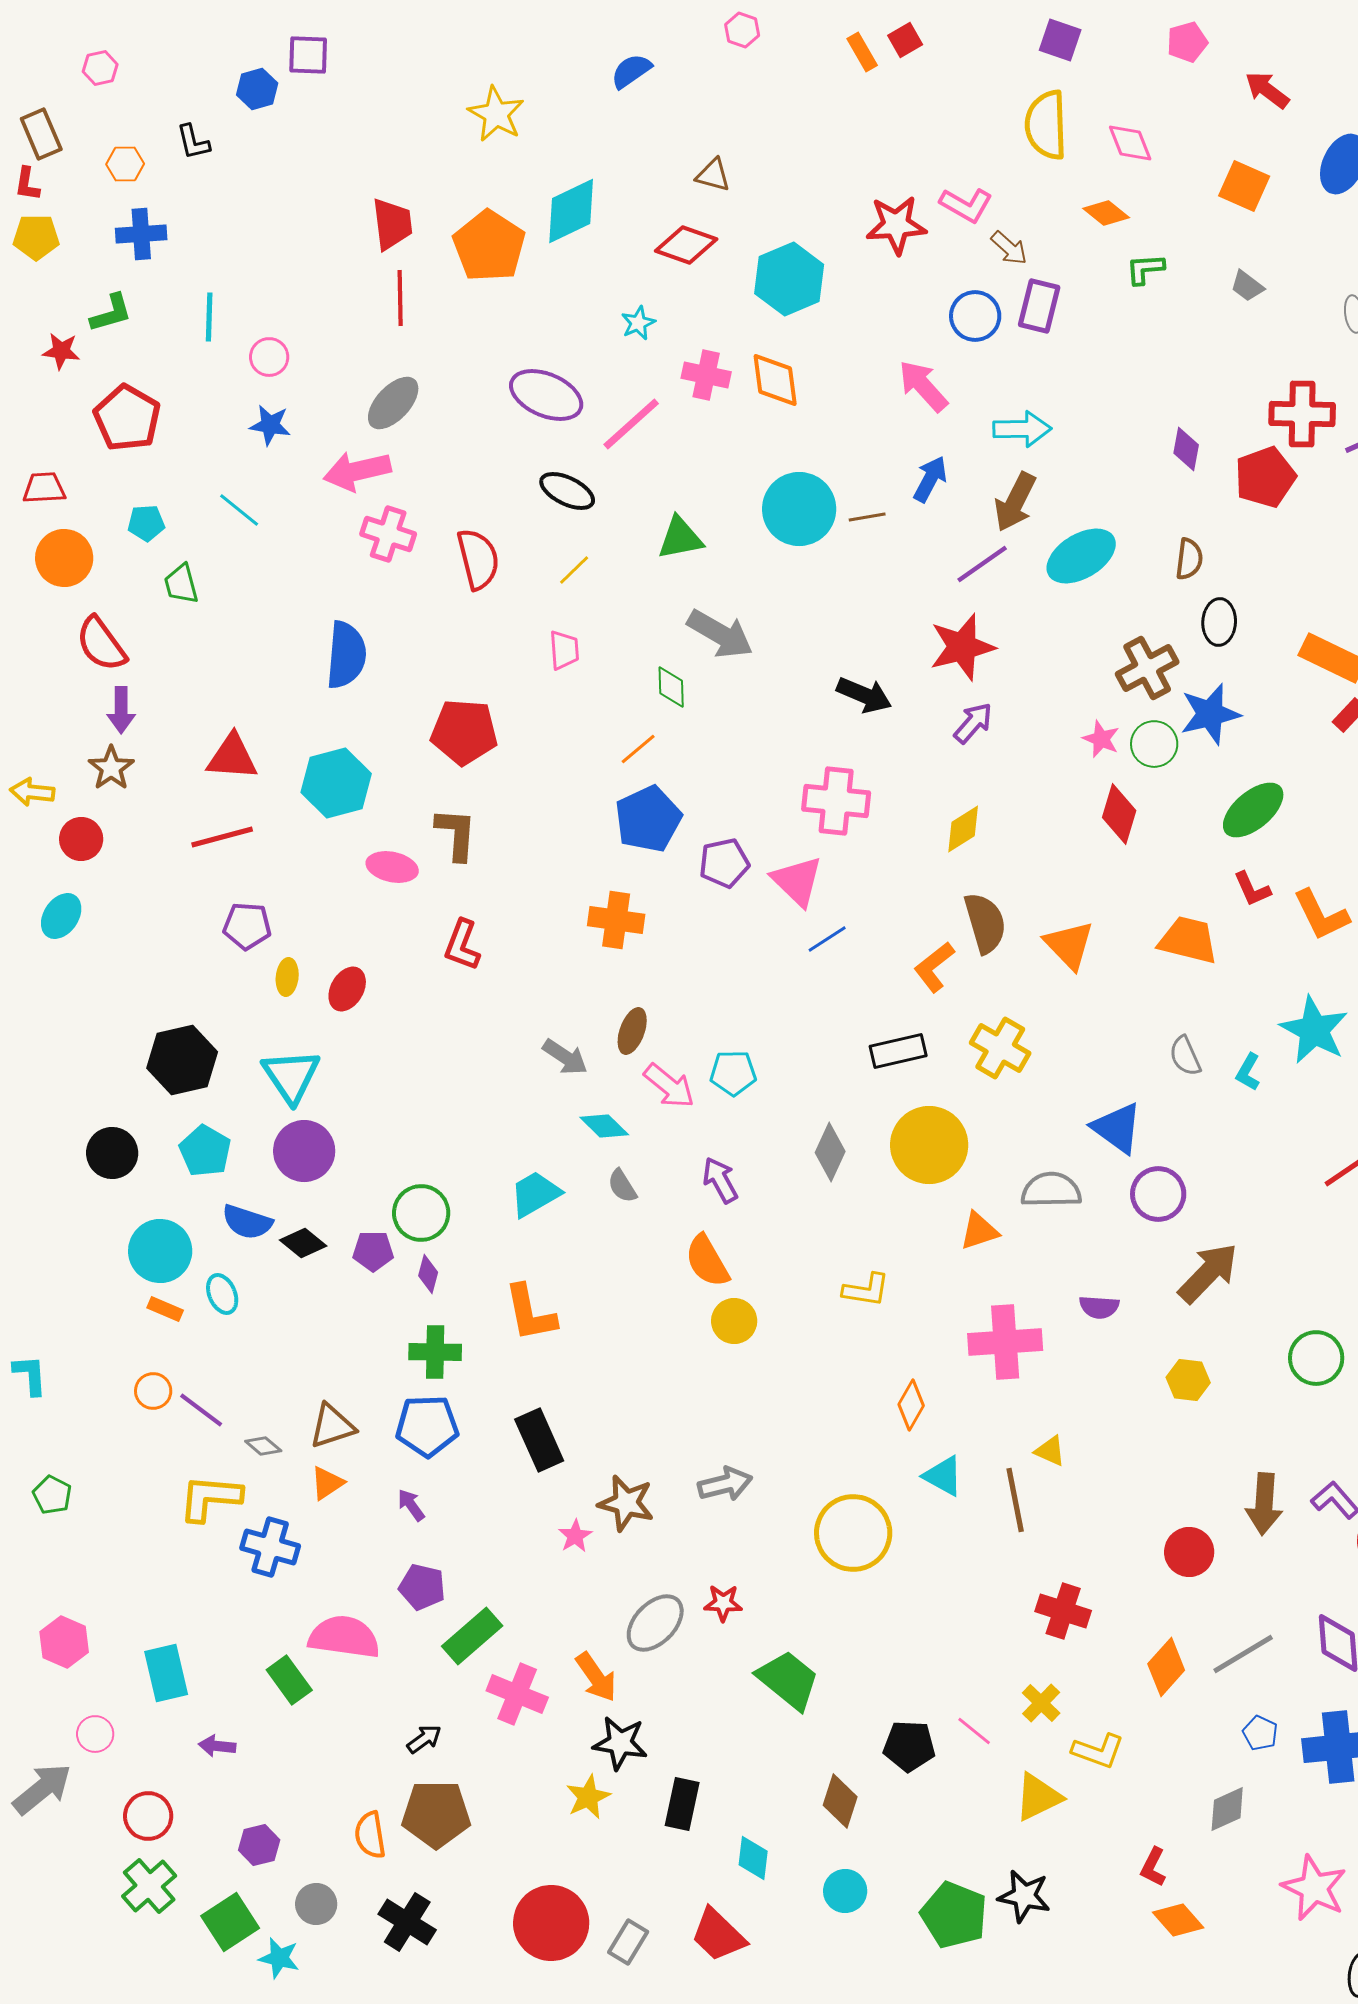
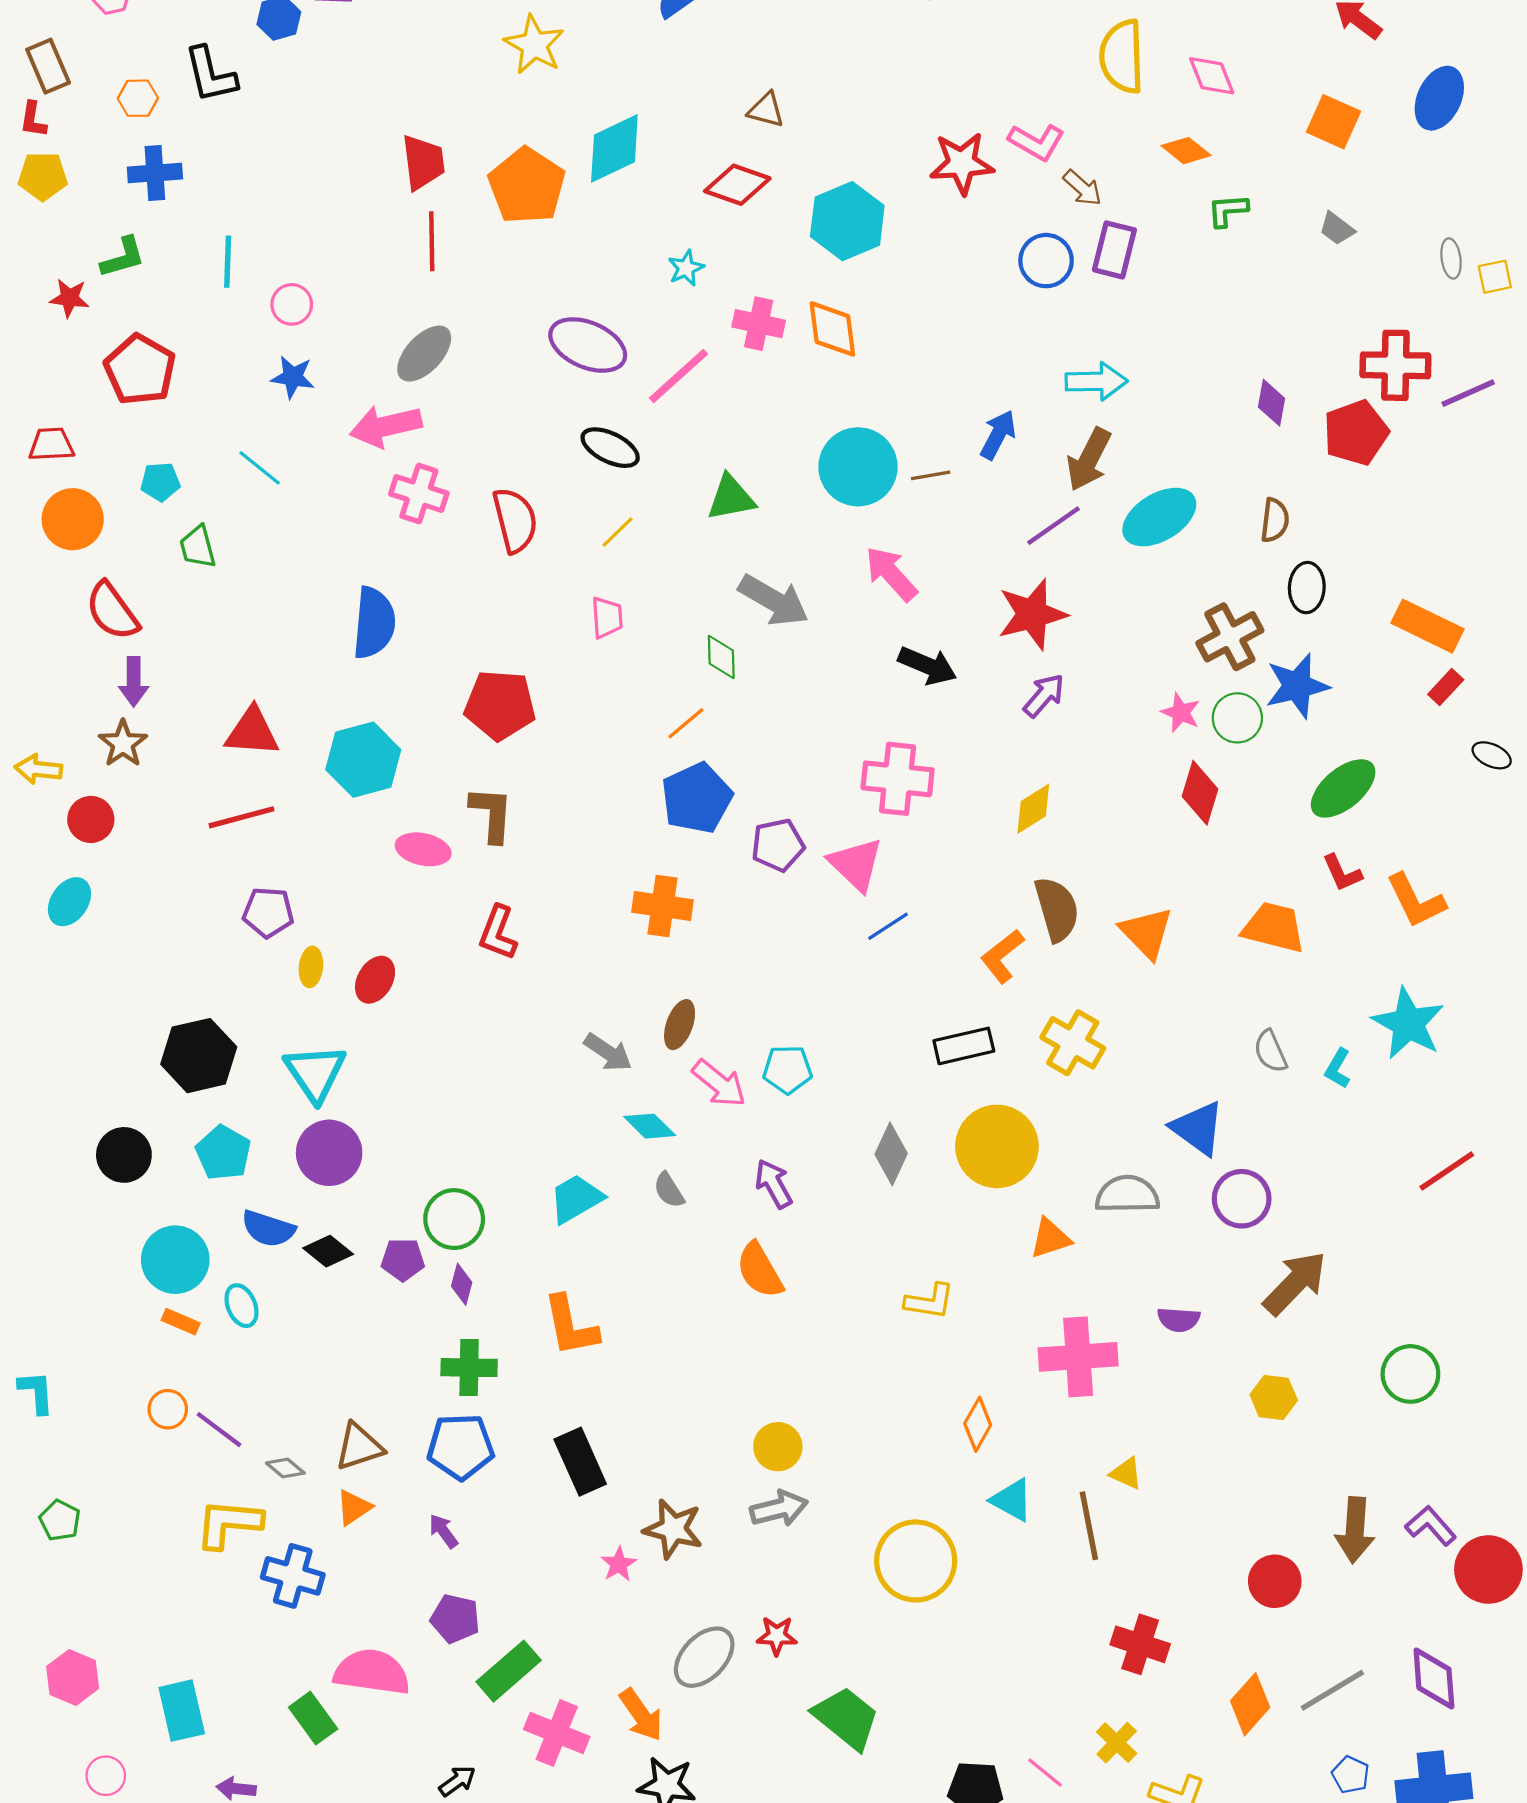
black L-shape: (193, 142) -> (210, 75), size x1.5
pink arrow: (923, 386) -> (891, 574), moved
yellow circle: (734, 1321) -> (778, 1447), moved

